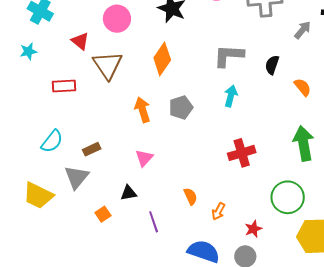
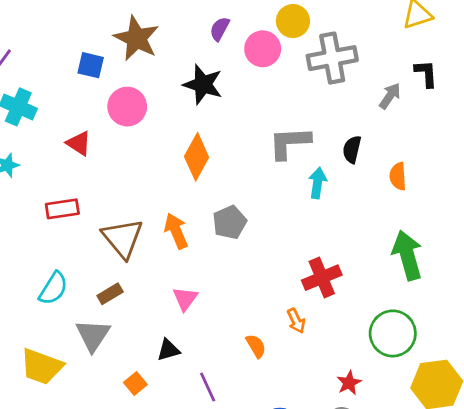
brown triangle: (108, 65) -> (123, 238), moved
orange semicircle: (303, 87) -> (398, 176), turned -138
cyan arrow: (231, 96) -> (318, 183), moved
orange arrow: (218, 211) -> (296, 321), moved, turned -48

